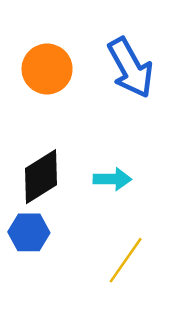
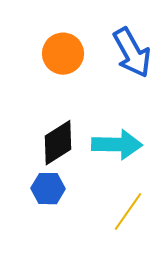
cyan arrow: (112, 179) -> (117, 145), size x1.6

